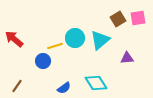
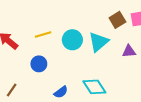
yellow line: (55, 46) -> (43, 35), moved
purple triangle: (127, 58) -> (129, 51), moved

